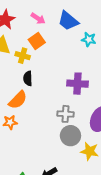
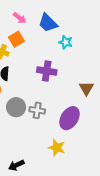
purple cross: (77, 84) -> (47, 71), moved
gray circle: (70, 136) -> (16, 107), moved

